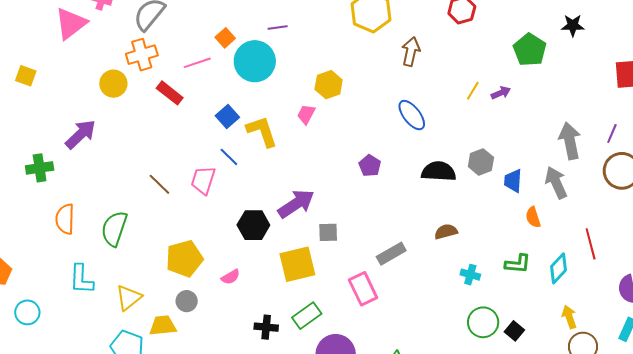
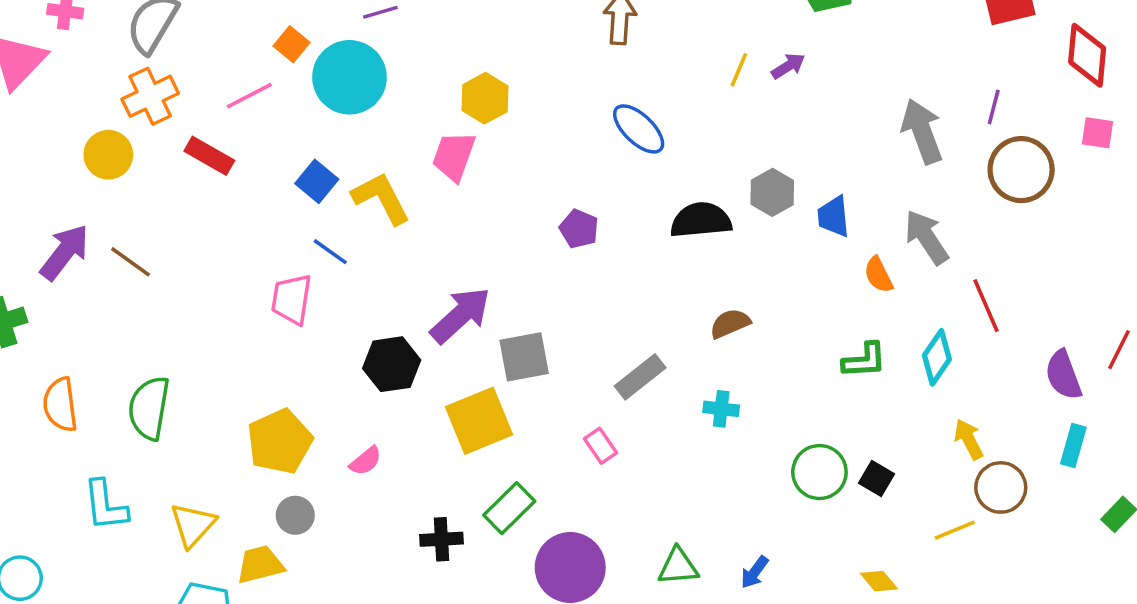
pink trapezoid: (306, 114) -> (454, 156), size x1.4
gray arrow: (556, 183) -> (927, 237), moved
brown line: (159, 184) -> (131, 262), moved
gray square: (328, 232) -> (524, 357), size x1.4
cyan cross: (470, 275) -> (721, 409), moved
pink rectangle: (363, 289) -> (601, 446), size x0.6

